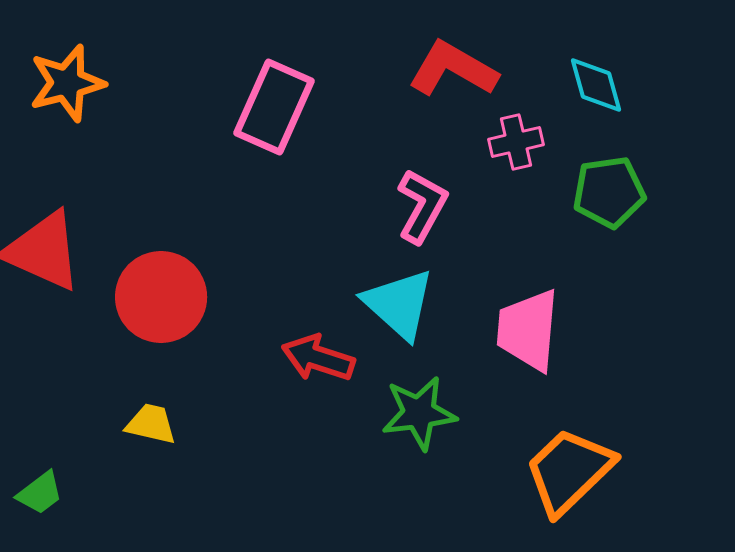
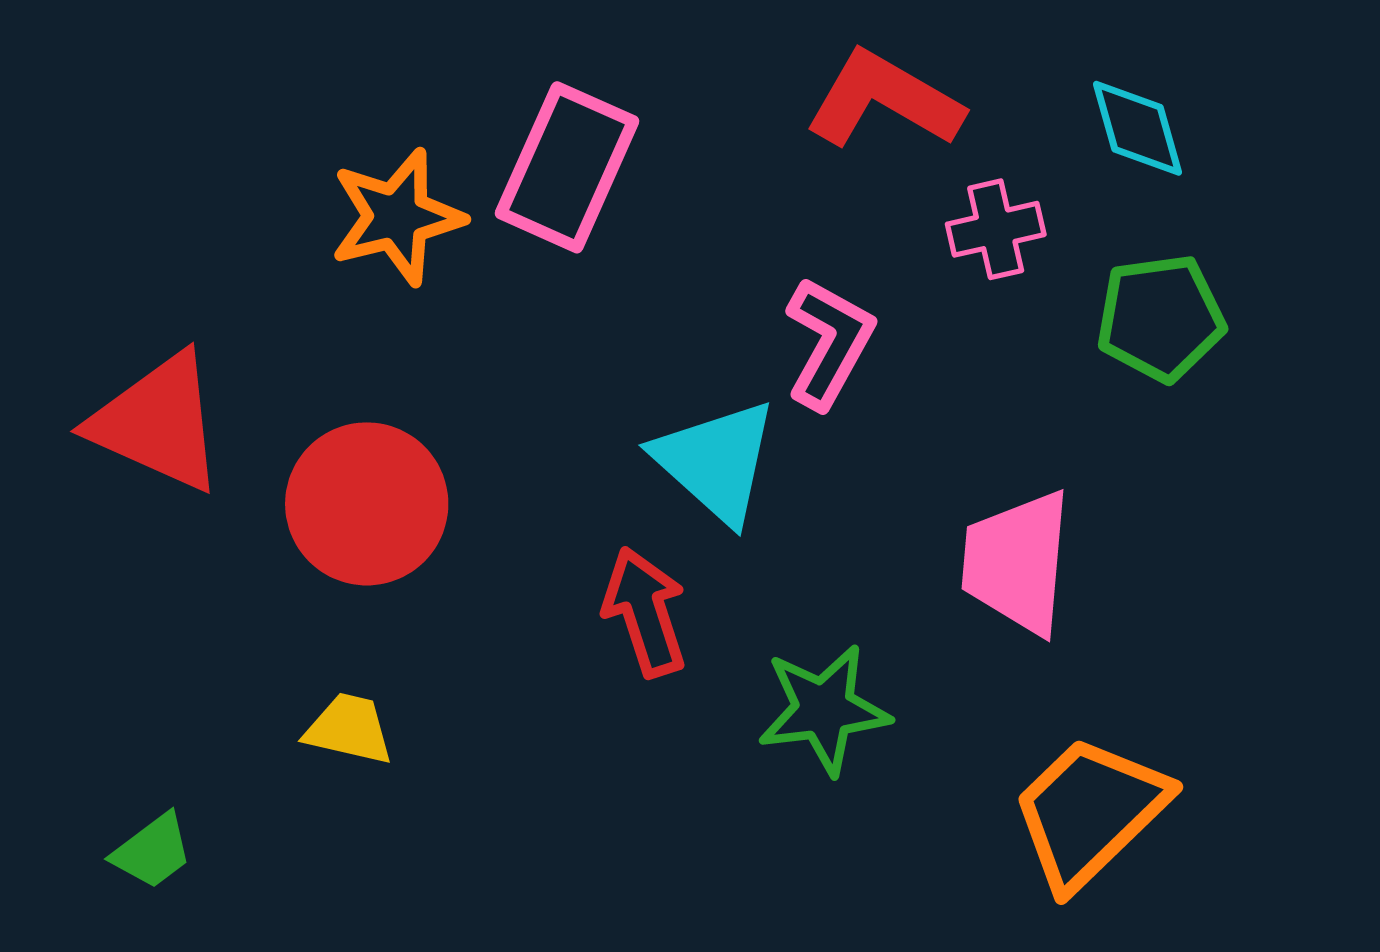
orange star: (67, 83) -> (397, 217), moved
cyan triangle: (399, 304) -> (716, 461), moved
red arrow: (318, 358) -> (645, 612), turned 54

